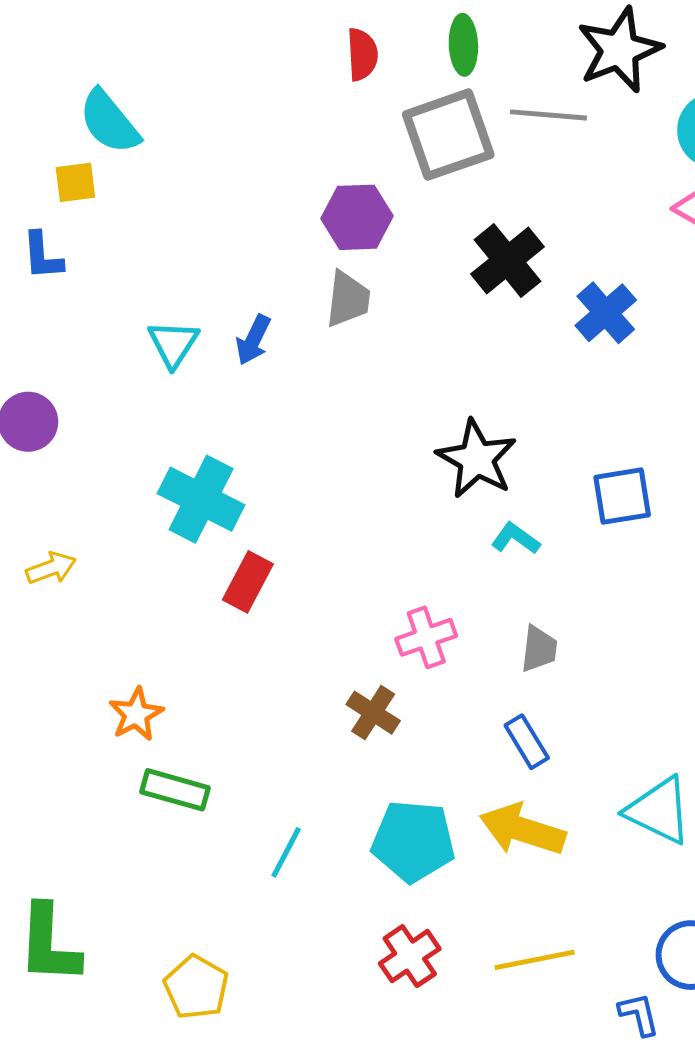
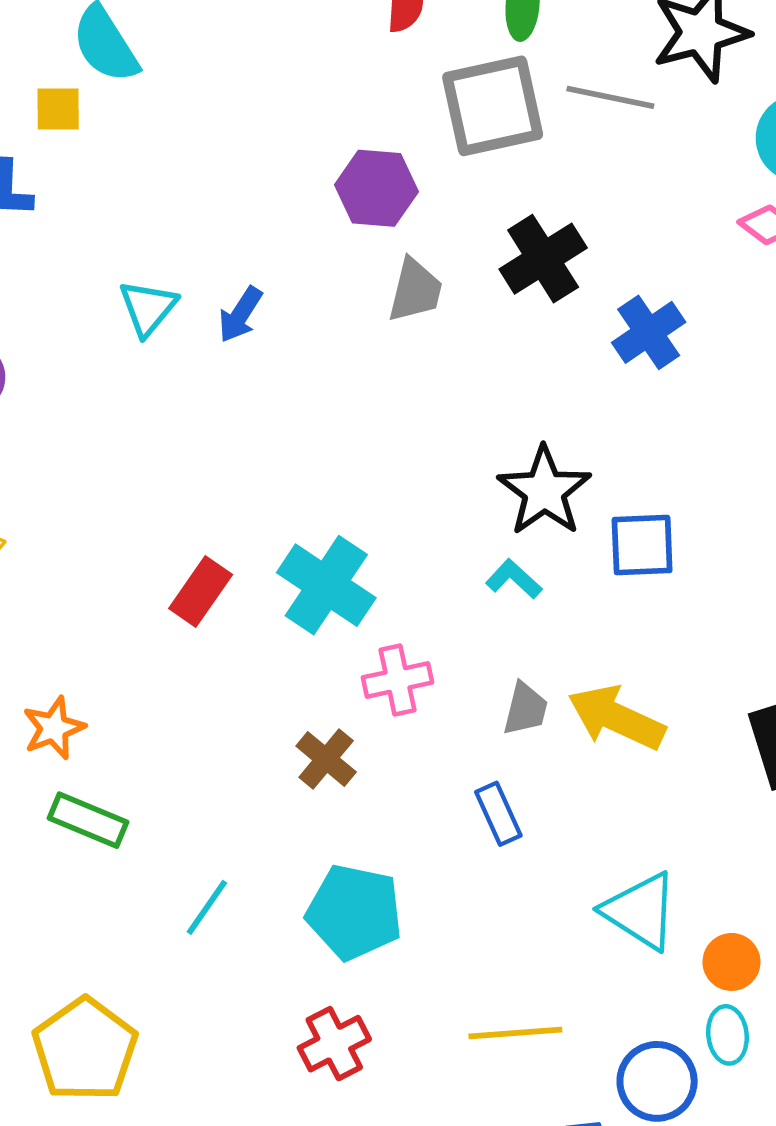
gray trapezoid: (348, 299) -> (415, 290), moved
black star: (477, 459) -> (544, 491), moved
cyan cross: (201, 499) -> (326, 585), moved
yellow arrow: (522, 830) -> (616, 718), moved
yellow line: (535, 960) -> (515, 1033), moved
yellow pentagon: (196, 987) -> (85, 1050), size x1.4

